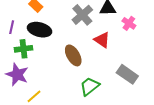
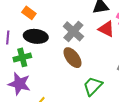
gray cross: (82, 15) -> (73, 31), moved
red triangle: (102, 40) -> (106, 29), moved

